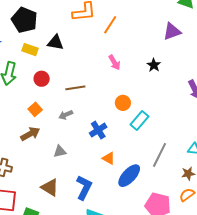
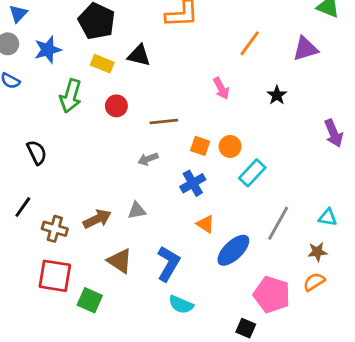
orange line: (110, 25) -> (250, 43), moved
orange square: (35, 109) -> (200, 146), moved, turned -32
brown arrow: (30, 134) -> (97, 219), moved

